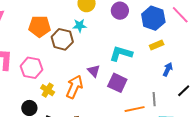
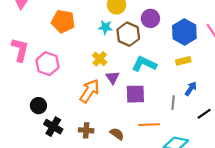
brown hexagon: (62, 39) -> (128, 34), moved
purple square: (117, 83) -> (135, 94), turned -36
yellow cross: (48, 90) -> (100, 59), moved
gray line: (154, 99) -> (173, 103), moved

